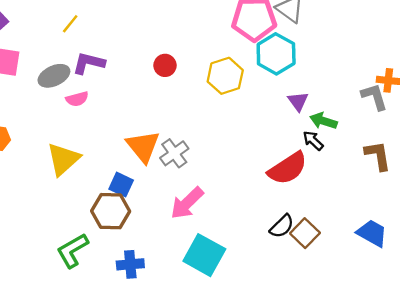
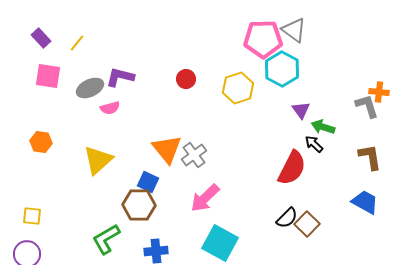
yellow line: (70, 24) -> (77, 43), moved
red semicircle: (288, 168) -> (292, 168), turned -30
blue trapezoid: (372, 233) -> (365, 202), moved

